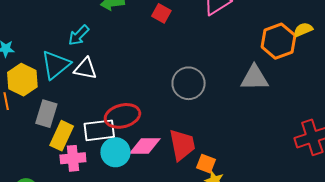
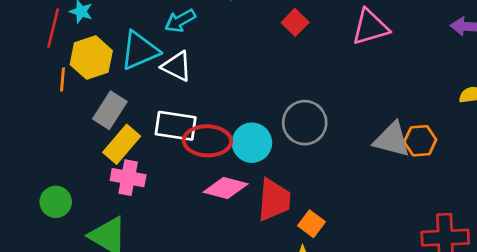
orange hexagon: (278, 41) -> (420, 141), moved, size x0.7
white rectangle: (99, 130) -> (176, 126), moved
cyan circle: (115, 152) -> (252, 143), moved
orange square: (206, 164) -> (312, 224), moved

